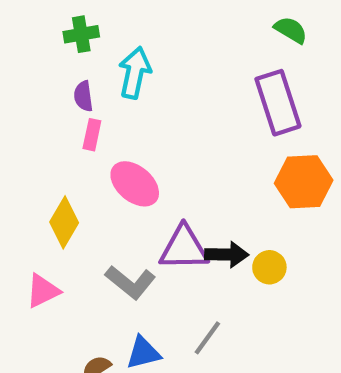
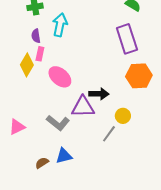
yellow diamond: (64, 222) -> (27, 65), moved
black arrow: (227, 254) -> (99, 94), moved
gray line: (207, 338) -> (109, 134), moved

